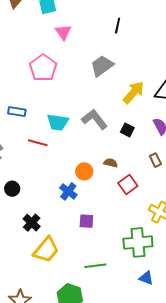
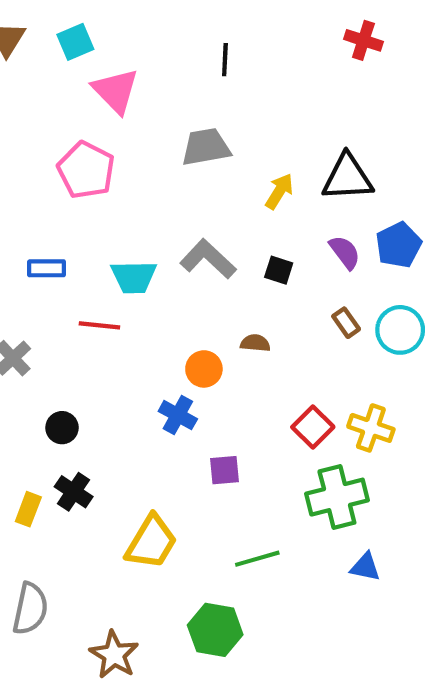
pink triangle: (63, 32) -> (116, 91), size x1.4
gray trapezoid: (102, 66) -> (206, 147), turned 35
yellow arrow: (134, 92) -> (279, 191), size x0.7
red square: (128, 185) -> (313, 427), moved
black cross: (32, 223) -> (74, 492), moved

